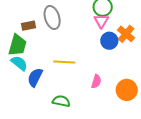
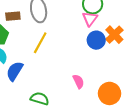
yellow line: (64, 62) -> (40, 43), moved, turned -70
pink semicircle: (96, 81) -> (78, 81), turned -48

